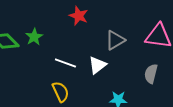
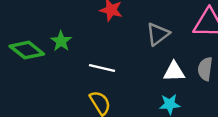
white triangle: (97, 65) -> (174, 72), moved, turned 42

